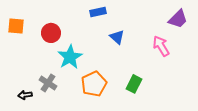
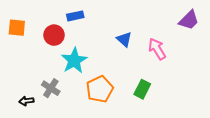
blue rectangle: (98, 12) -> (75, 16), moved
pink arrow: (161, 46) -> (157, 49), moved

